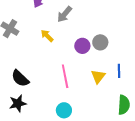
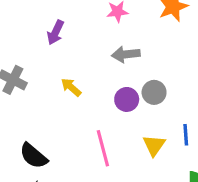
gray arrow: (65, 14) -> (126, 54), moved, turned 48

